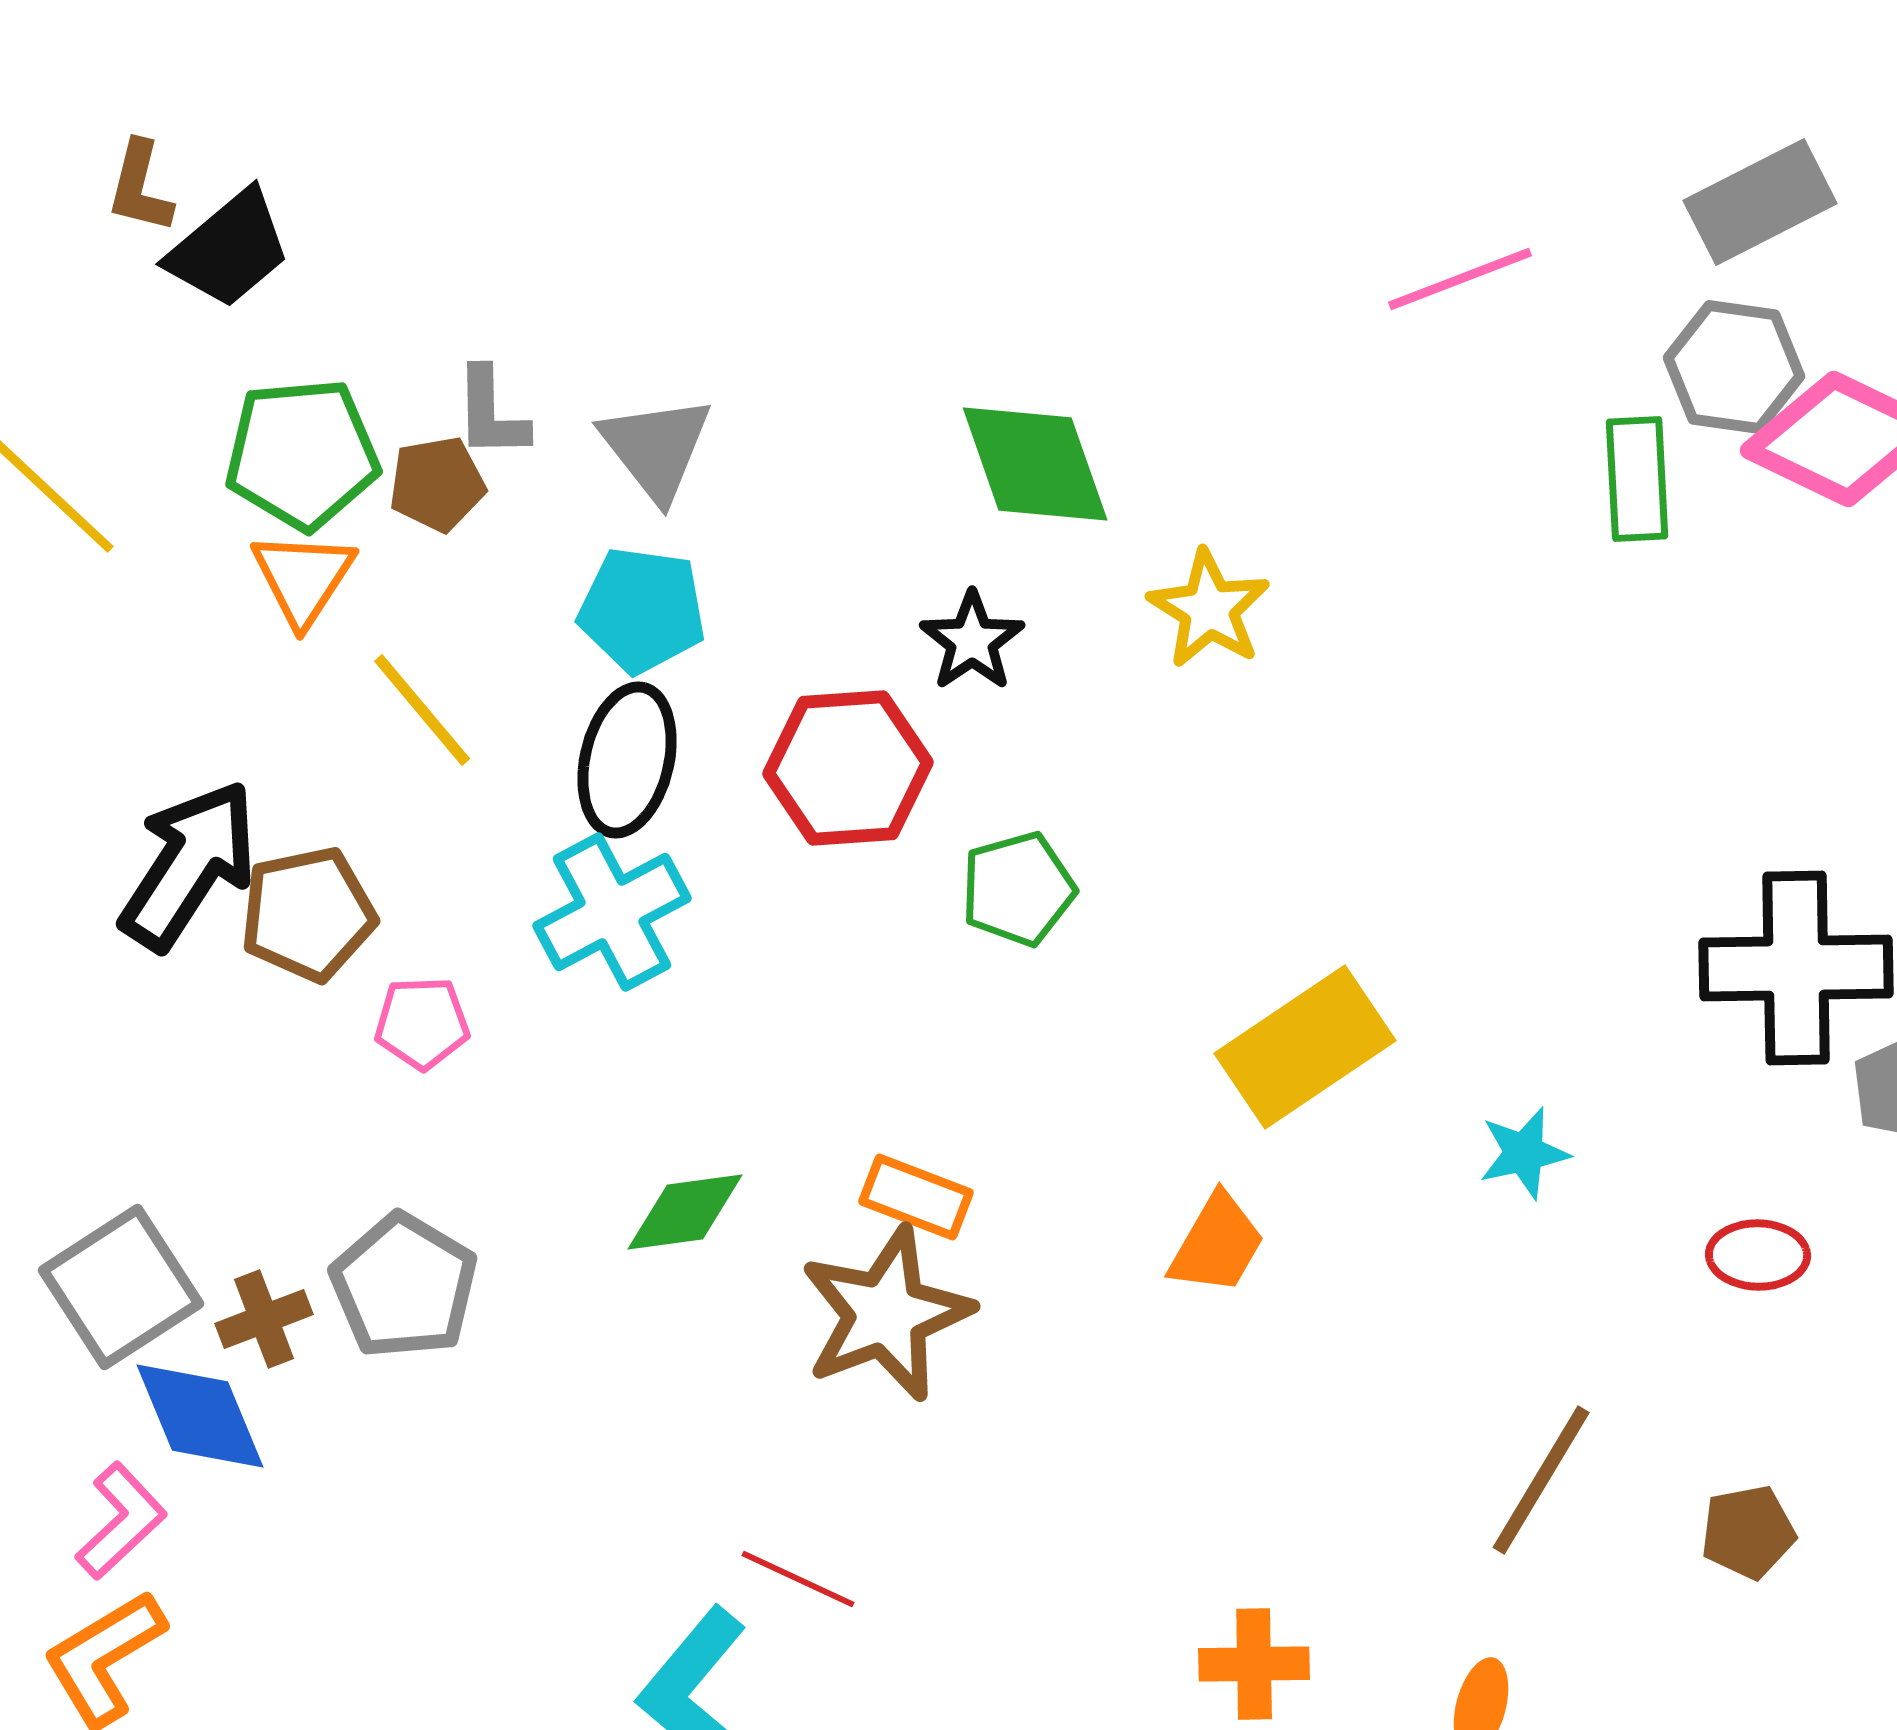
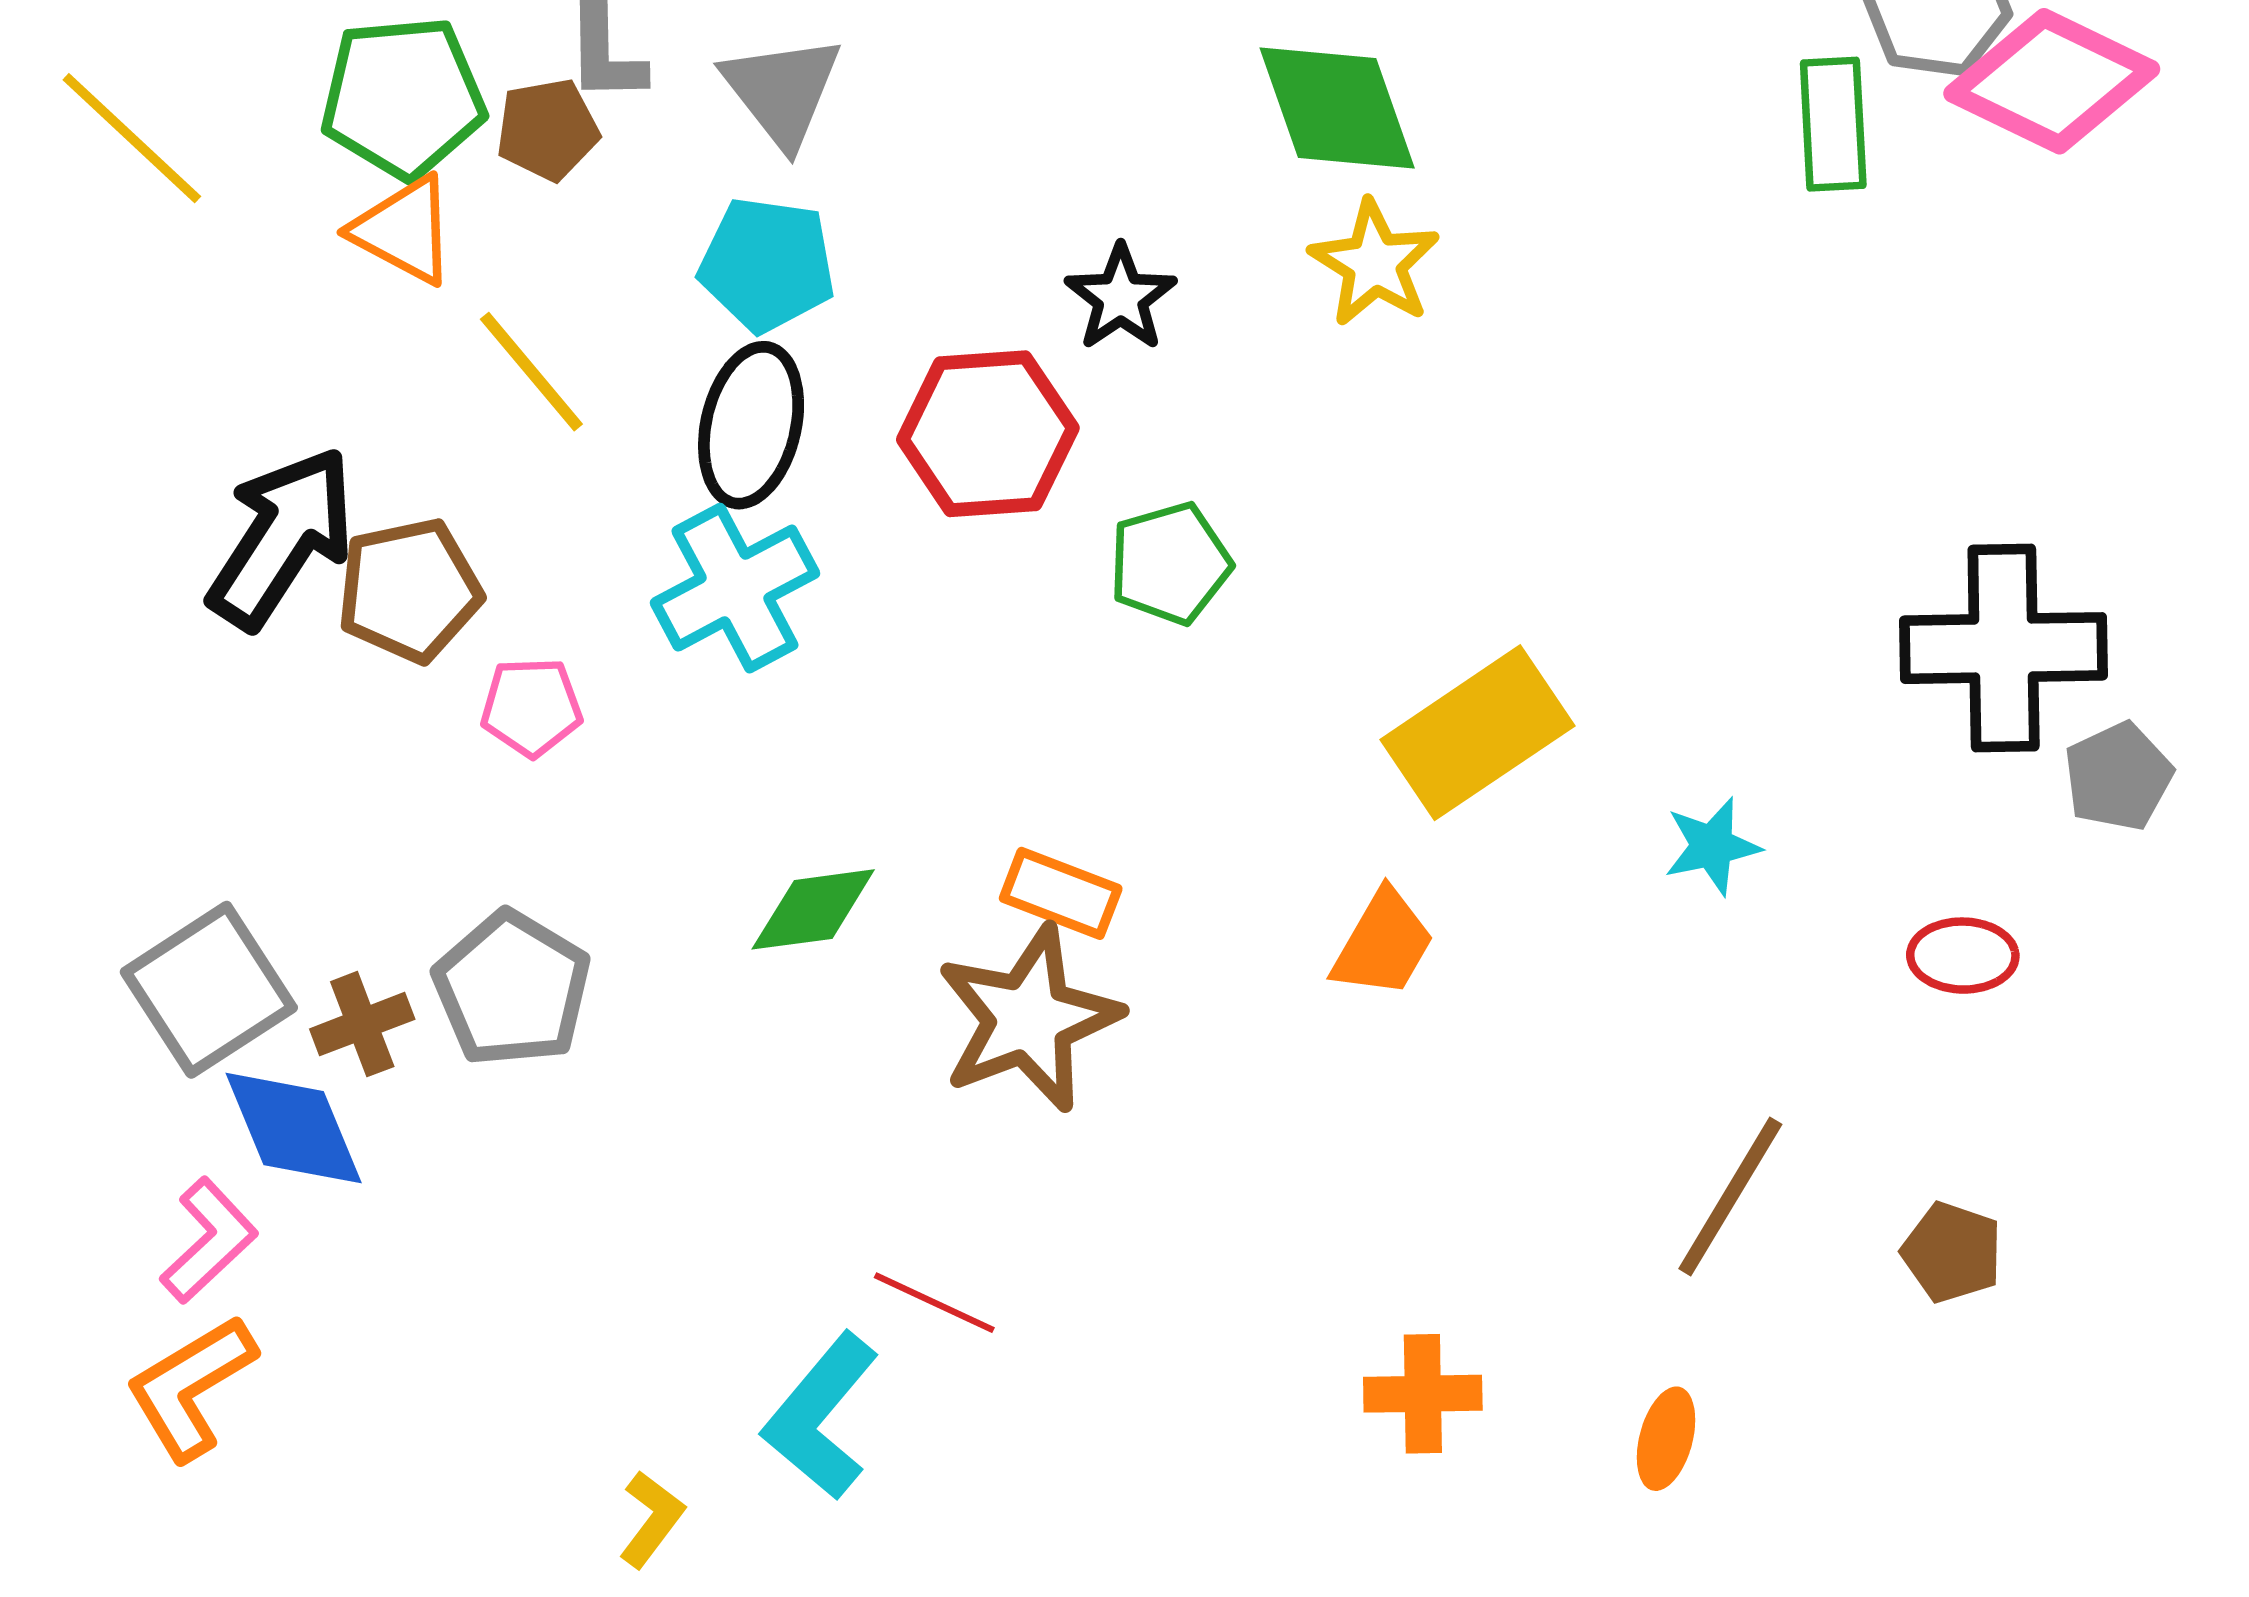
green diamond: (1035, 464) -> (1337, 108), moved
orange triangle: (303, 578) -> (404, 230), turned -35
brown pentagon: (1748, 1532) -> (1952, 1252), turned 30

